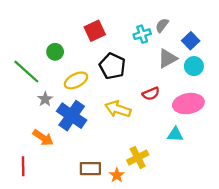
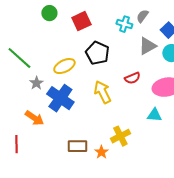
cyan cross: (142, 34) -> (124, 24), turned 35
green circle: (55, 52) -> (49, 13), moved
yellow arrow: (118, 109) -> (102, 92), turned 45

